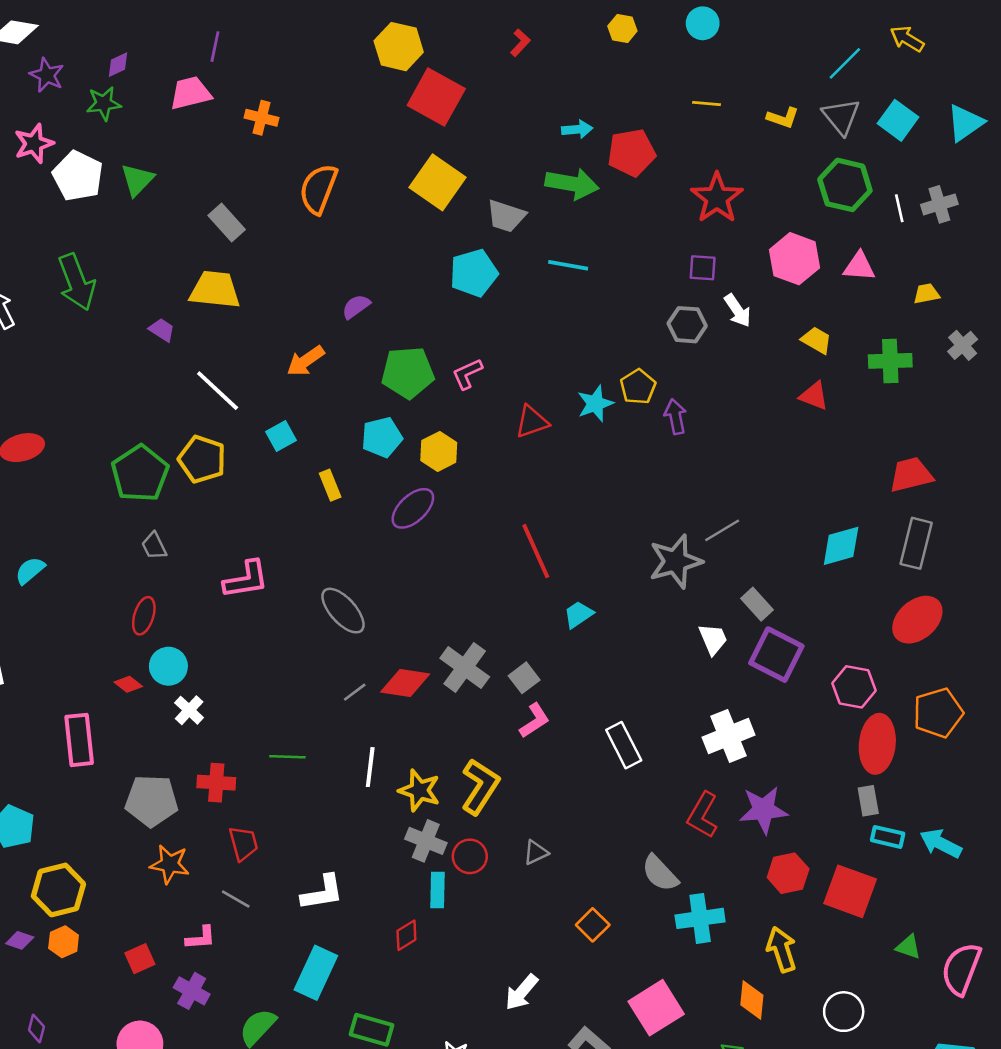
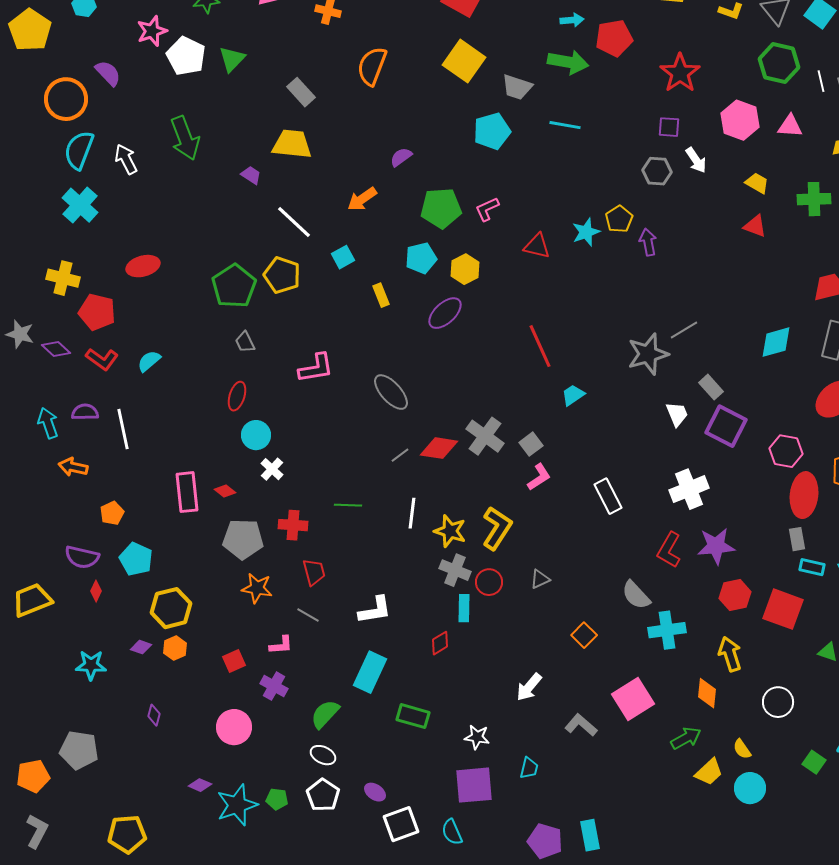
red triangle: (532, 422) -> (537, 246), turned 32
red diamond: (128, 684) -> (225, 491), moved

